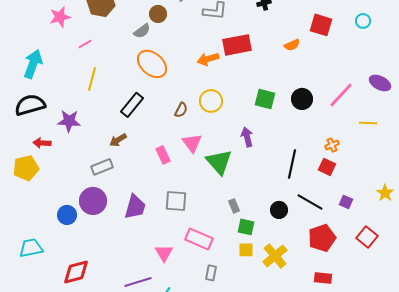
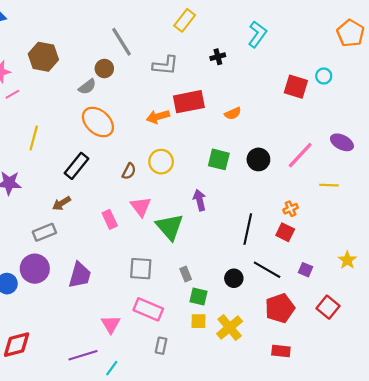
red square: (321, 25) -> (296, 87), moved
pink line: (85, 44) -> (12, 94), moved
orange semicircle: (292, 45) -> (233, 113), moved
gray square: (176, 201) -> (141, 269), moved

